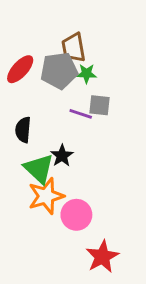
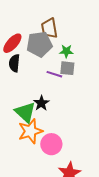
green star: (86, 74) -> (66, 51), moved
black semicircle: (23, 130) -> (14, 63), moved

